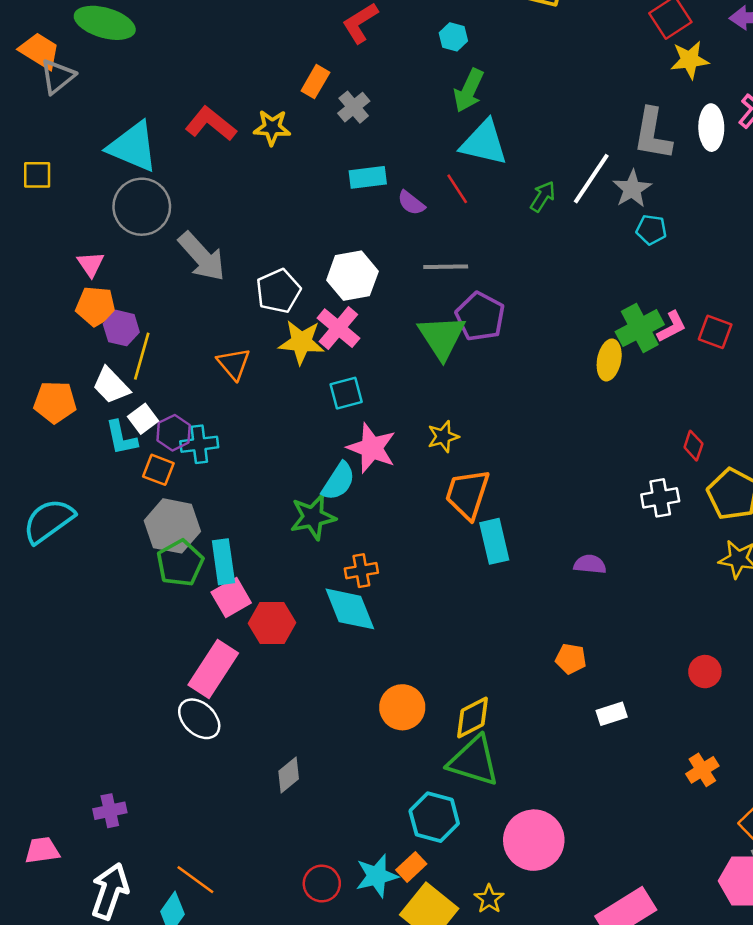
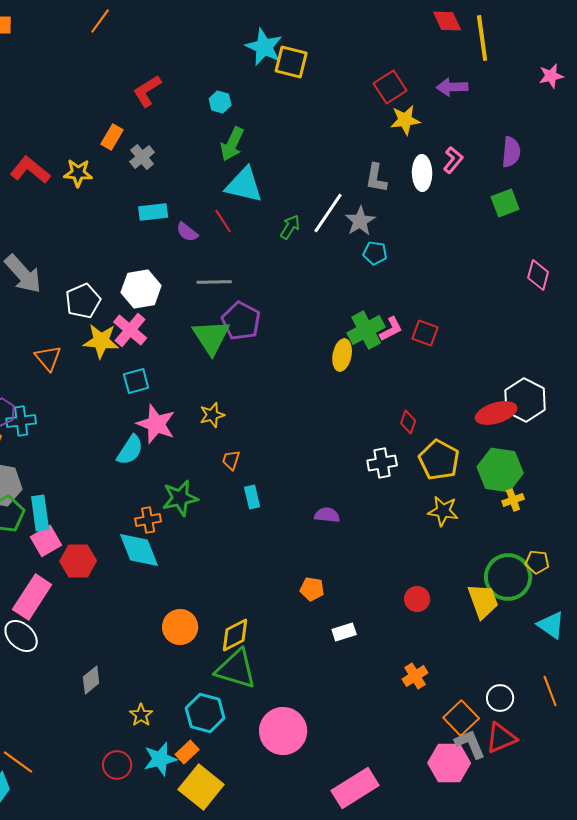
gray L-shape: (653, 134) -> (376, 178), size x0.7
orange trapezoid: (467, 494) -> (231, 460), size x0.5
green star: (313, 517) -> (180, 498), moved
cyan rectangle: (494, 541) -> (252, 497), size x0.7
yellow star: (489, 899) -> (141, 715), moved

